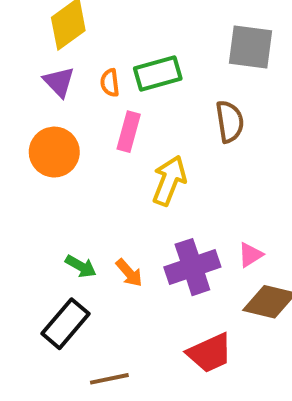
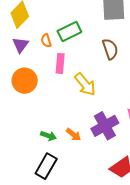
purple triangle: (59, 82) -> (20, 45), turned 30
yellow arrow: (169, 181) -> (85, 84), turned 130

